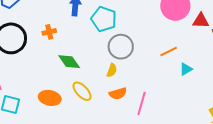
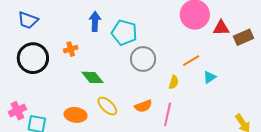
yellow semicircle: (112, 70) -> (174, 82), moved

